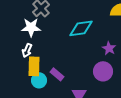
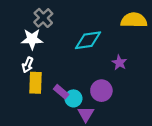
purple circle: (103, 71) -> (101, 91), moved
cyan circle: (39, 80) -> (73, 98), moved

